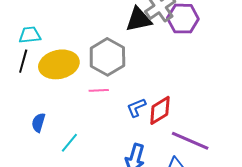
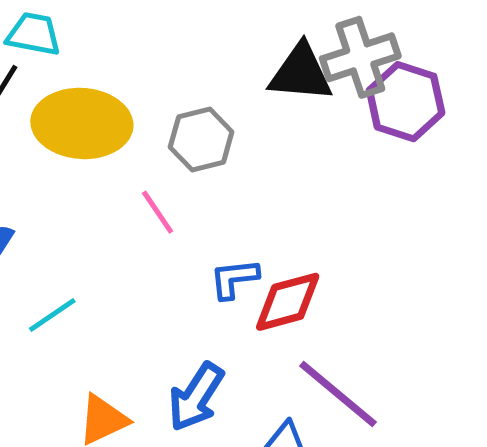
gray hexagon: (107, 57) -> (201, 139), size x0.7
pink line: (99, 90) -> (158, 212), turned 42

